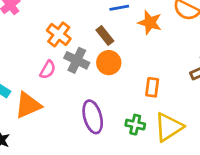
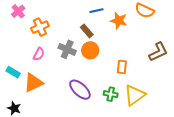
orange cross: (59, 34) -> (40, 27), moved, turned 30
pink semicircle: (48, 70) -> (39, 54), moved
purple ellipse: (93, 117) -> (80, 90), turned -30

